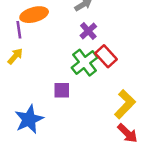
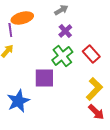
red rectangle: (106, 56) -> (91, 54), moved
purple square: (62, 90) -> (44, 78), size x1.5

